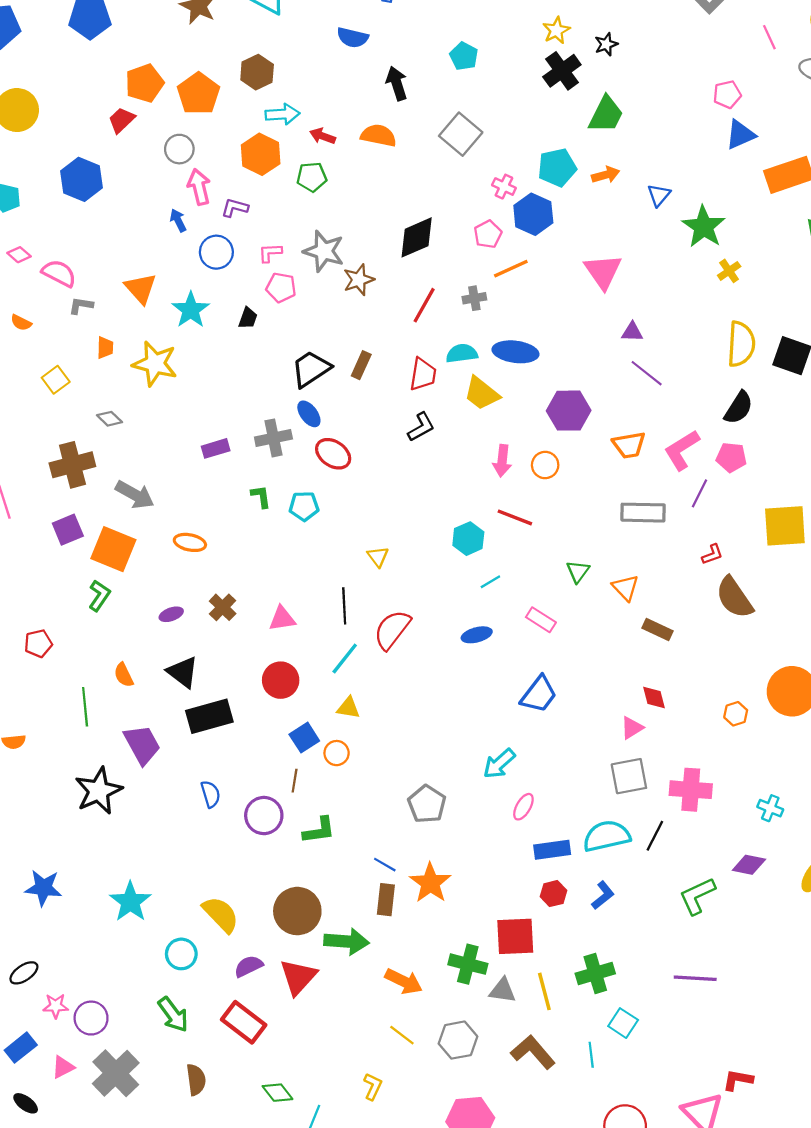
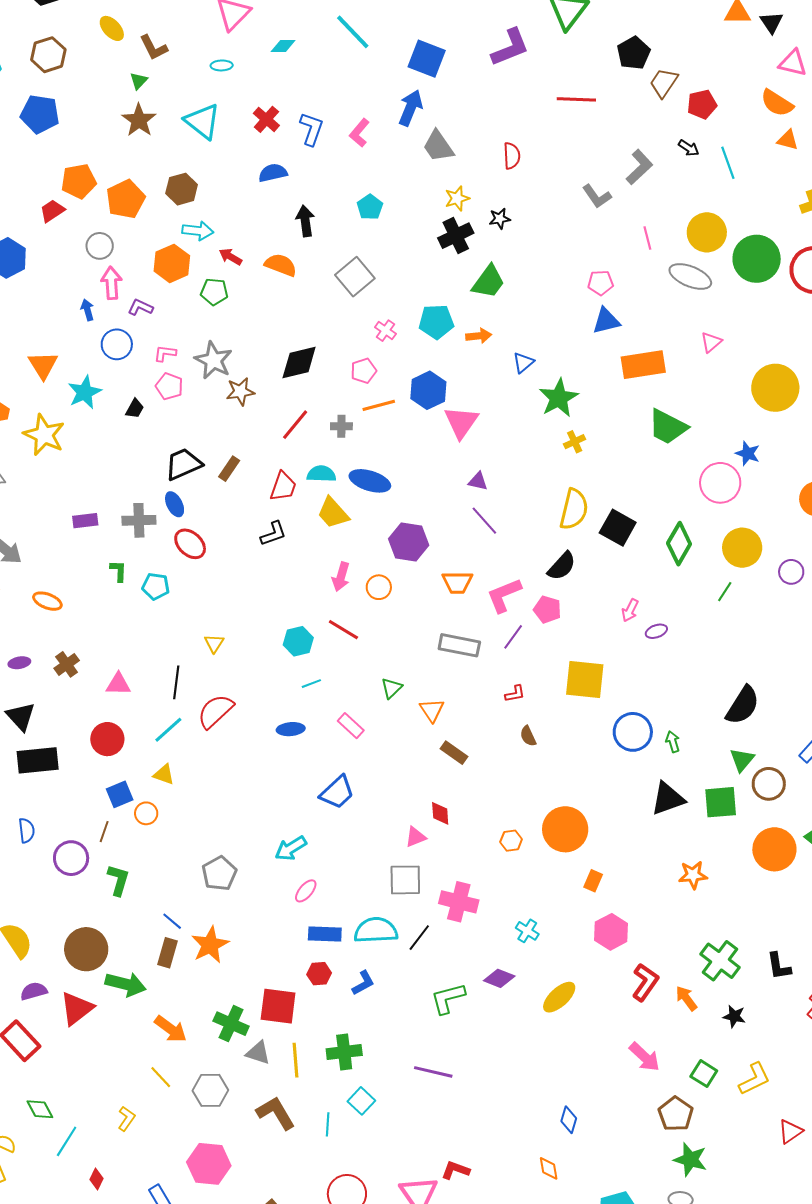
blue semicircle: (353, 38) -> (273, 173), turned 144
blue hexagon: (533, 214) -> (428, 390), moved
brown semicircle: (734, 598) -> (528, 736), size x0.5
green L-shape: (319, 830) -> (118, 880), turned -76

